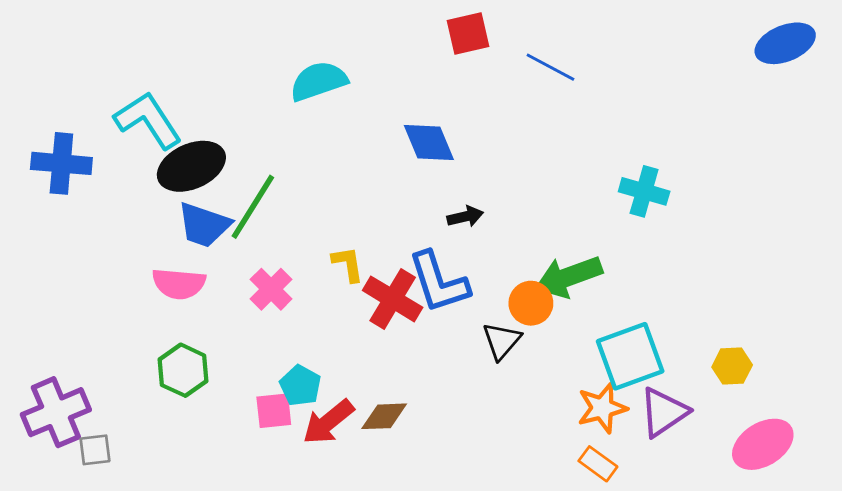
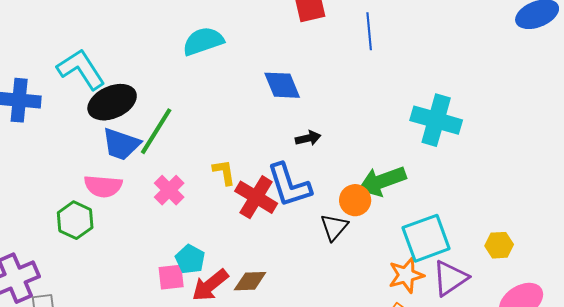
blue line: (550, 67) -> (369, 31), turned 57
cyan cross: (644, 191) -> (436, 120), size x1.4
green hexagon: (183, 370) -> (75, 220), moved

